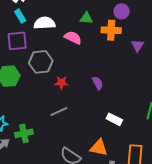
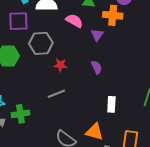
purple triangle: (137, 46) -> (97, 35), moved
white rectangle: (114, 119) -> (111, 104), turned 63

